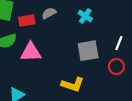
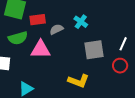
gray semicircle: (49, 13) -> (56, 29), moved
cyan cross: (85, 16) -> (81, 22), moved

